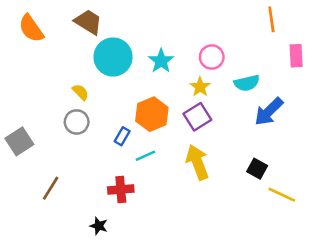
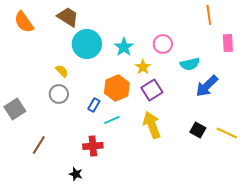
yellow star: (200, 87) -> (143, 67), moved
yellow line: (282, 195) -> (227, 133), moved

